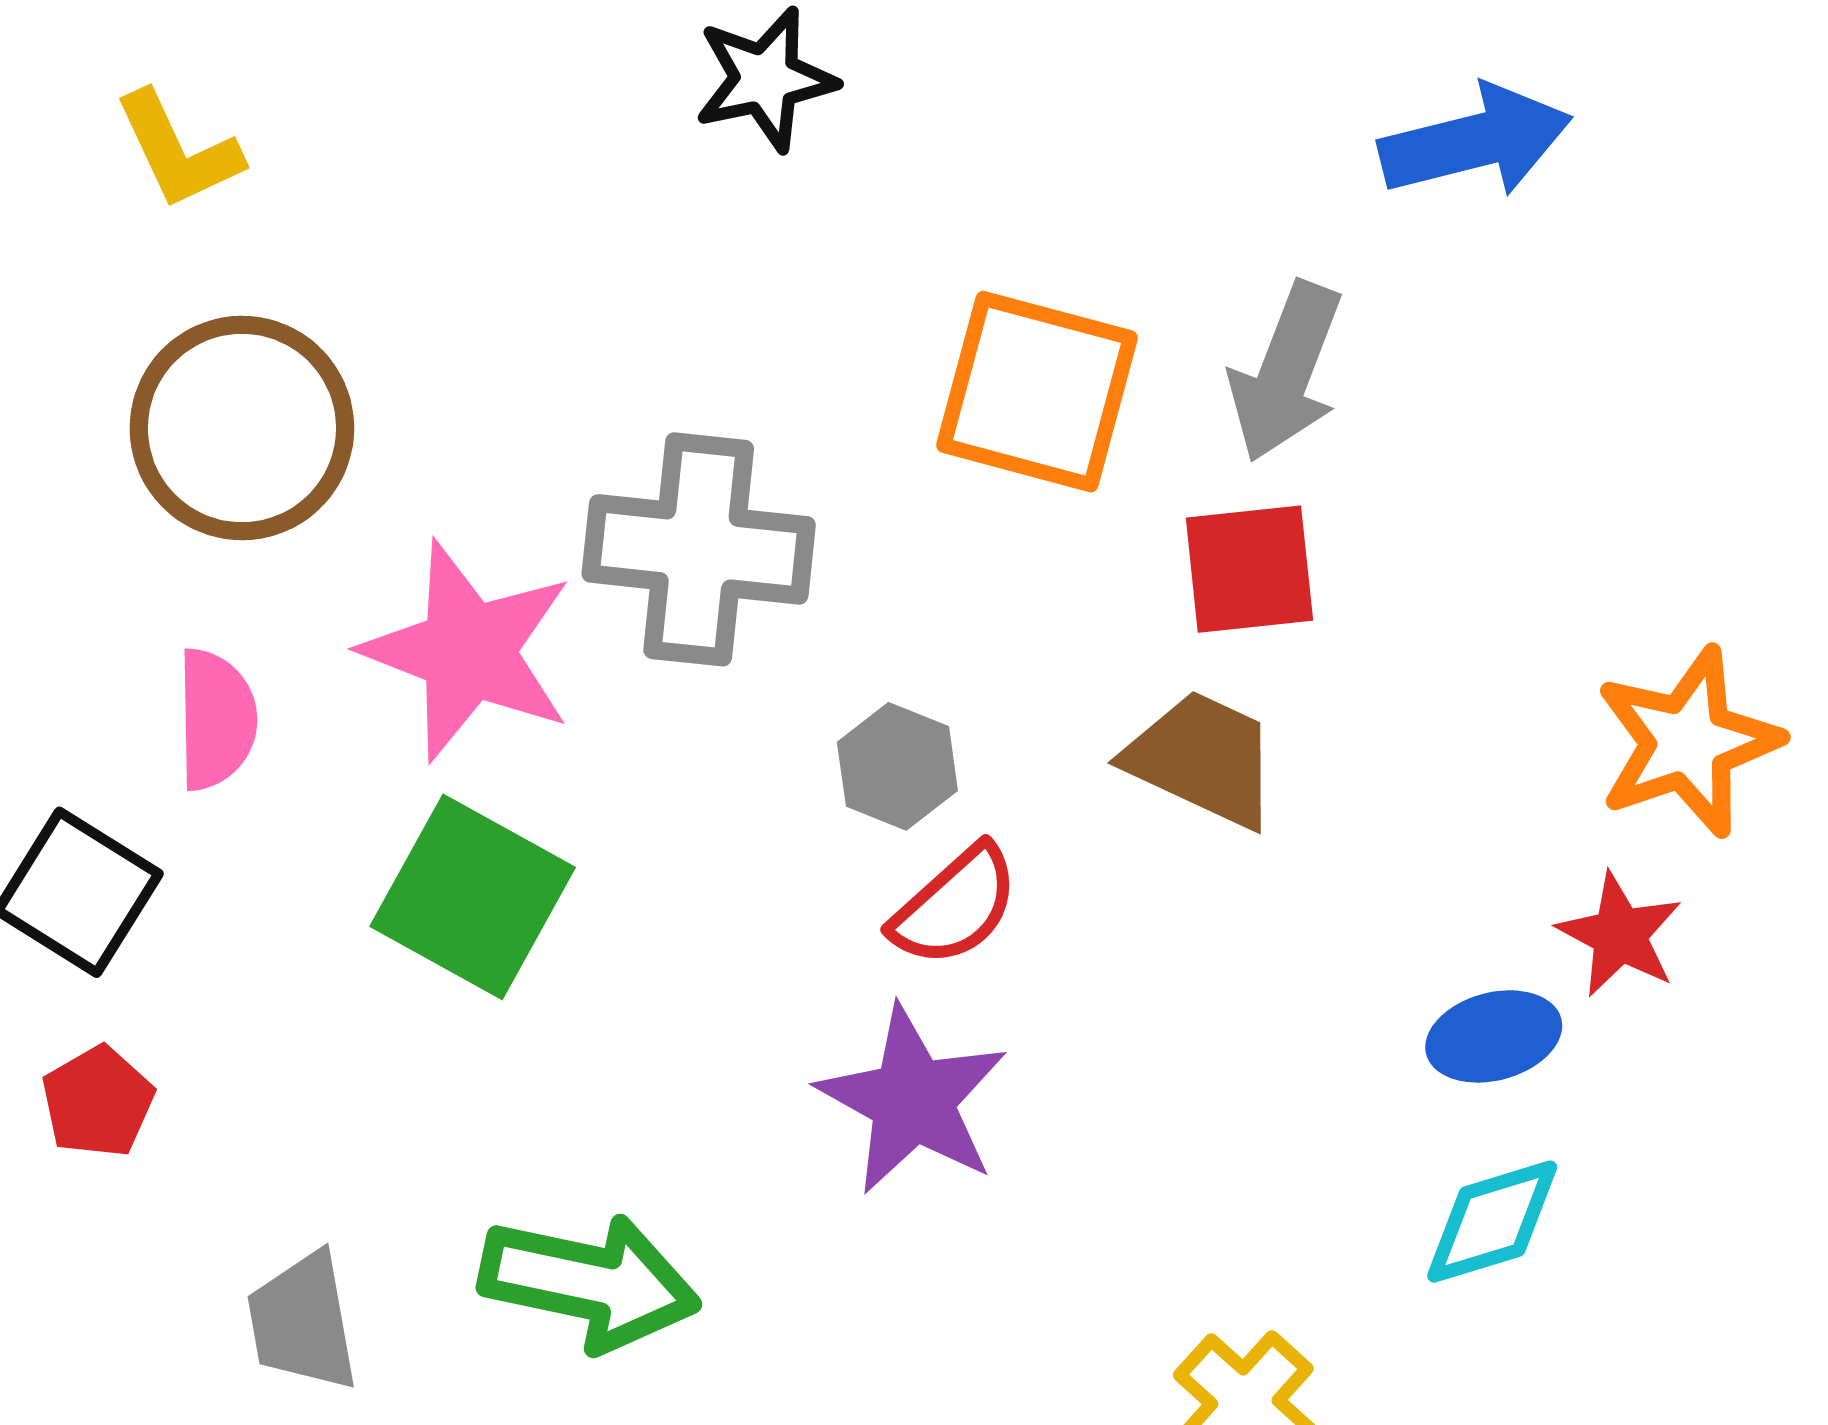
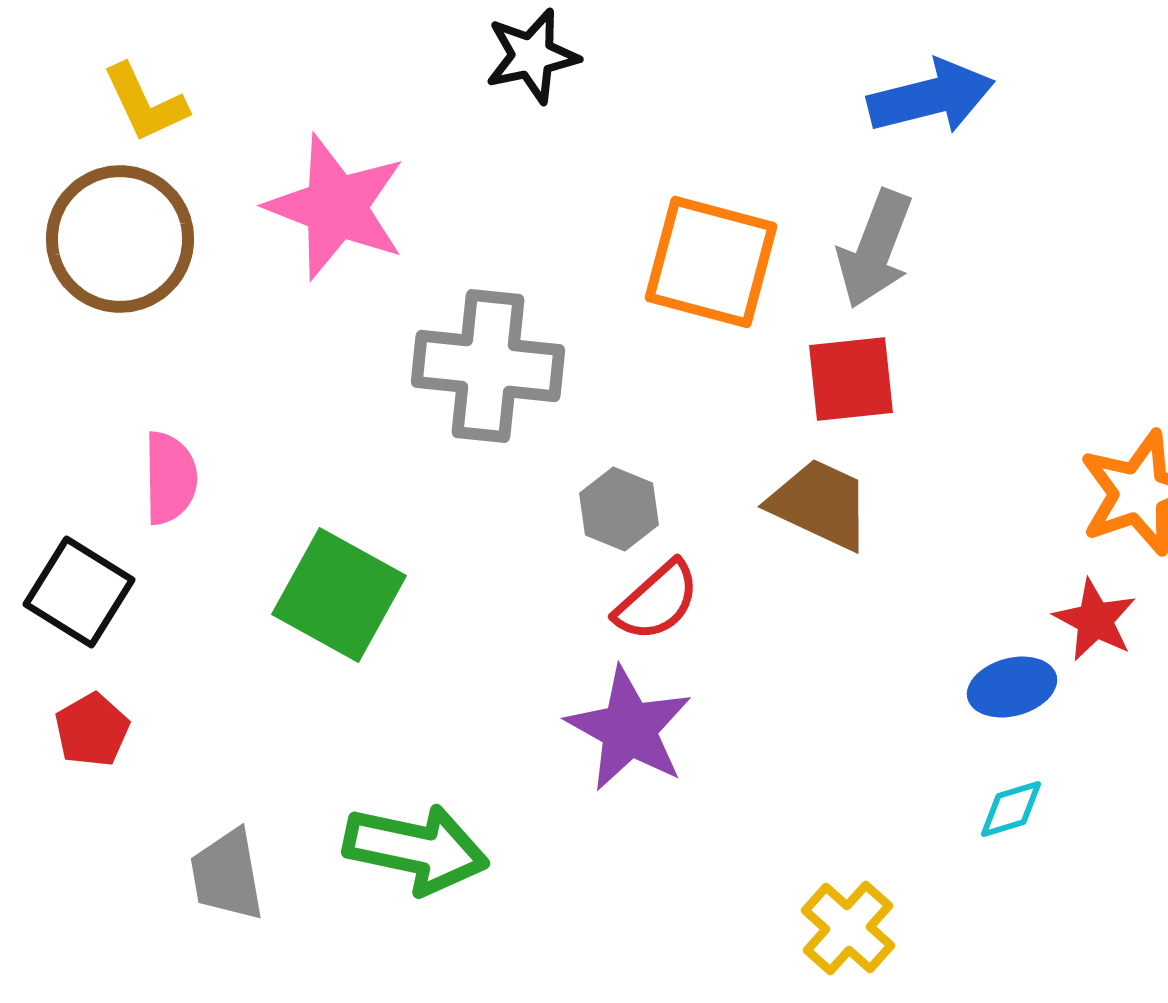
blue arrow: (1476, 141) -> (931, 97), moved
brown circle: (242, 428) -> (120, 239), moved
pink star: (468, 651) -> (336, 207), moved
cyan diamond: (1492, 1222) -> (1011, 809), size x0.7

